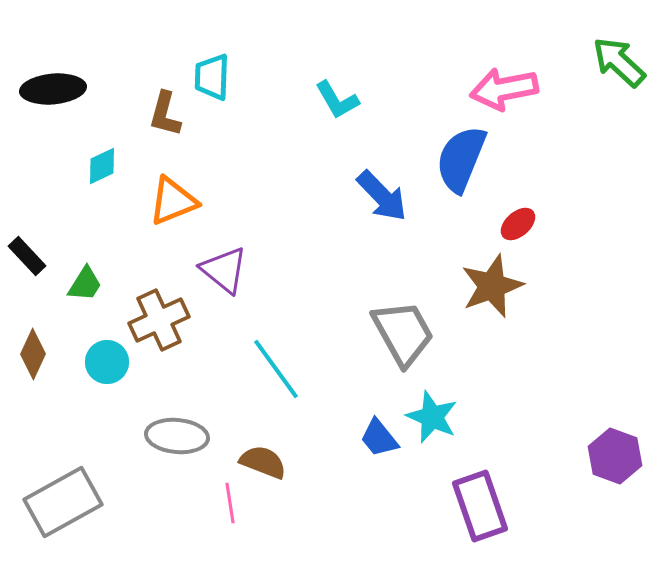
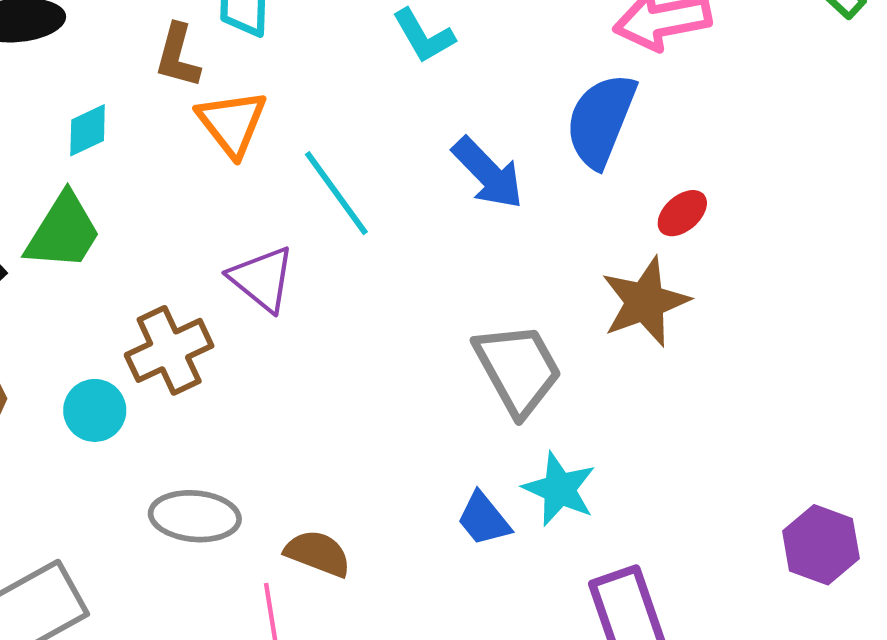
orange triangle: (173, 201) -> (232, 123), moved, turned -46
green trapezoid: (85, 284) -> (63, 232), moved, size x1.6
cyan line: (276, 369) -> (336, 193), moved

